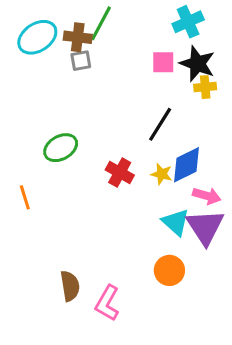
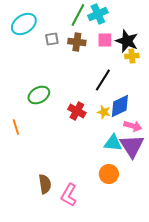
cyan cross: (188, 22) -> (98, 14), moved
green line: (101, 23) -> (78, 15), moved
brown cross: (78, 37) -> (77, 42), moved
cyan triangle: (176, 222) -> (113, 143), turned -36

